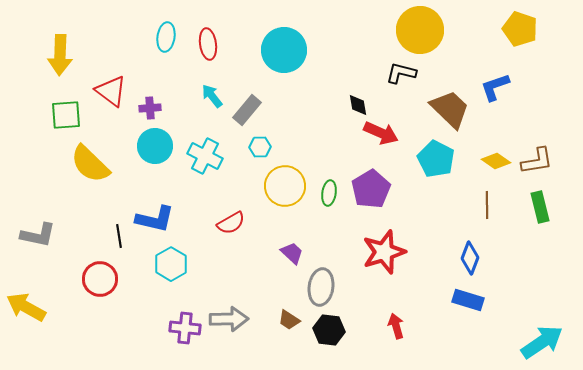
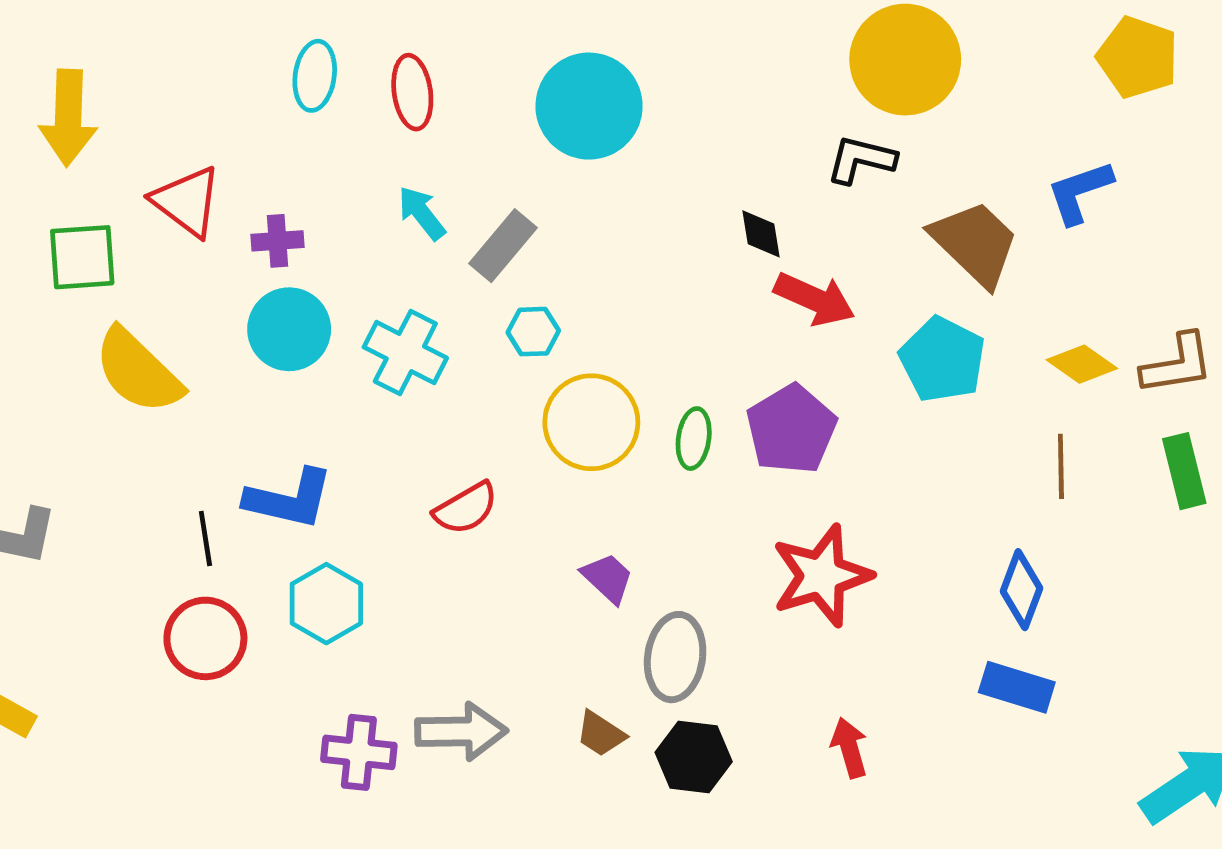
red circle: (100, 279) -> (205, 638), moved

